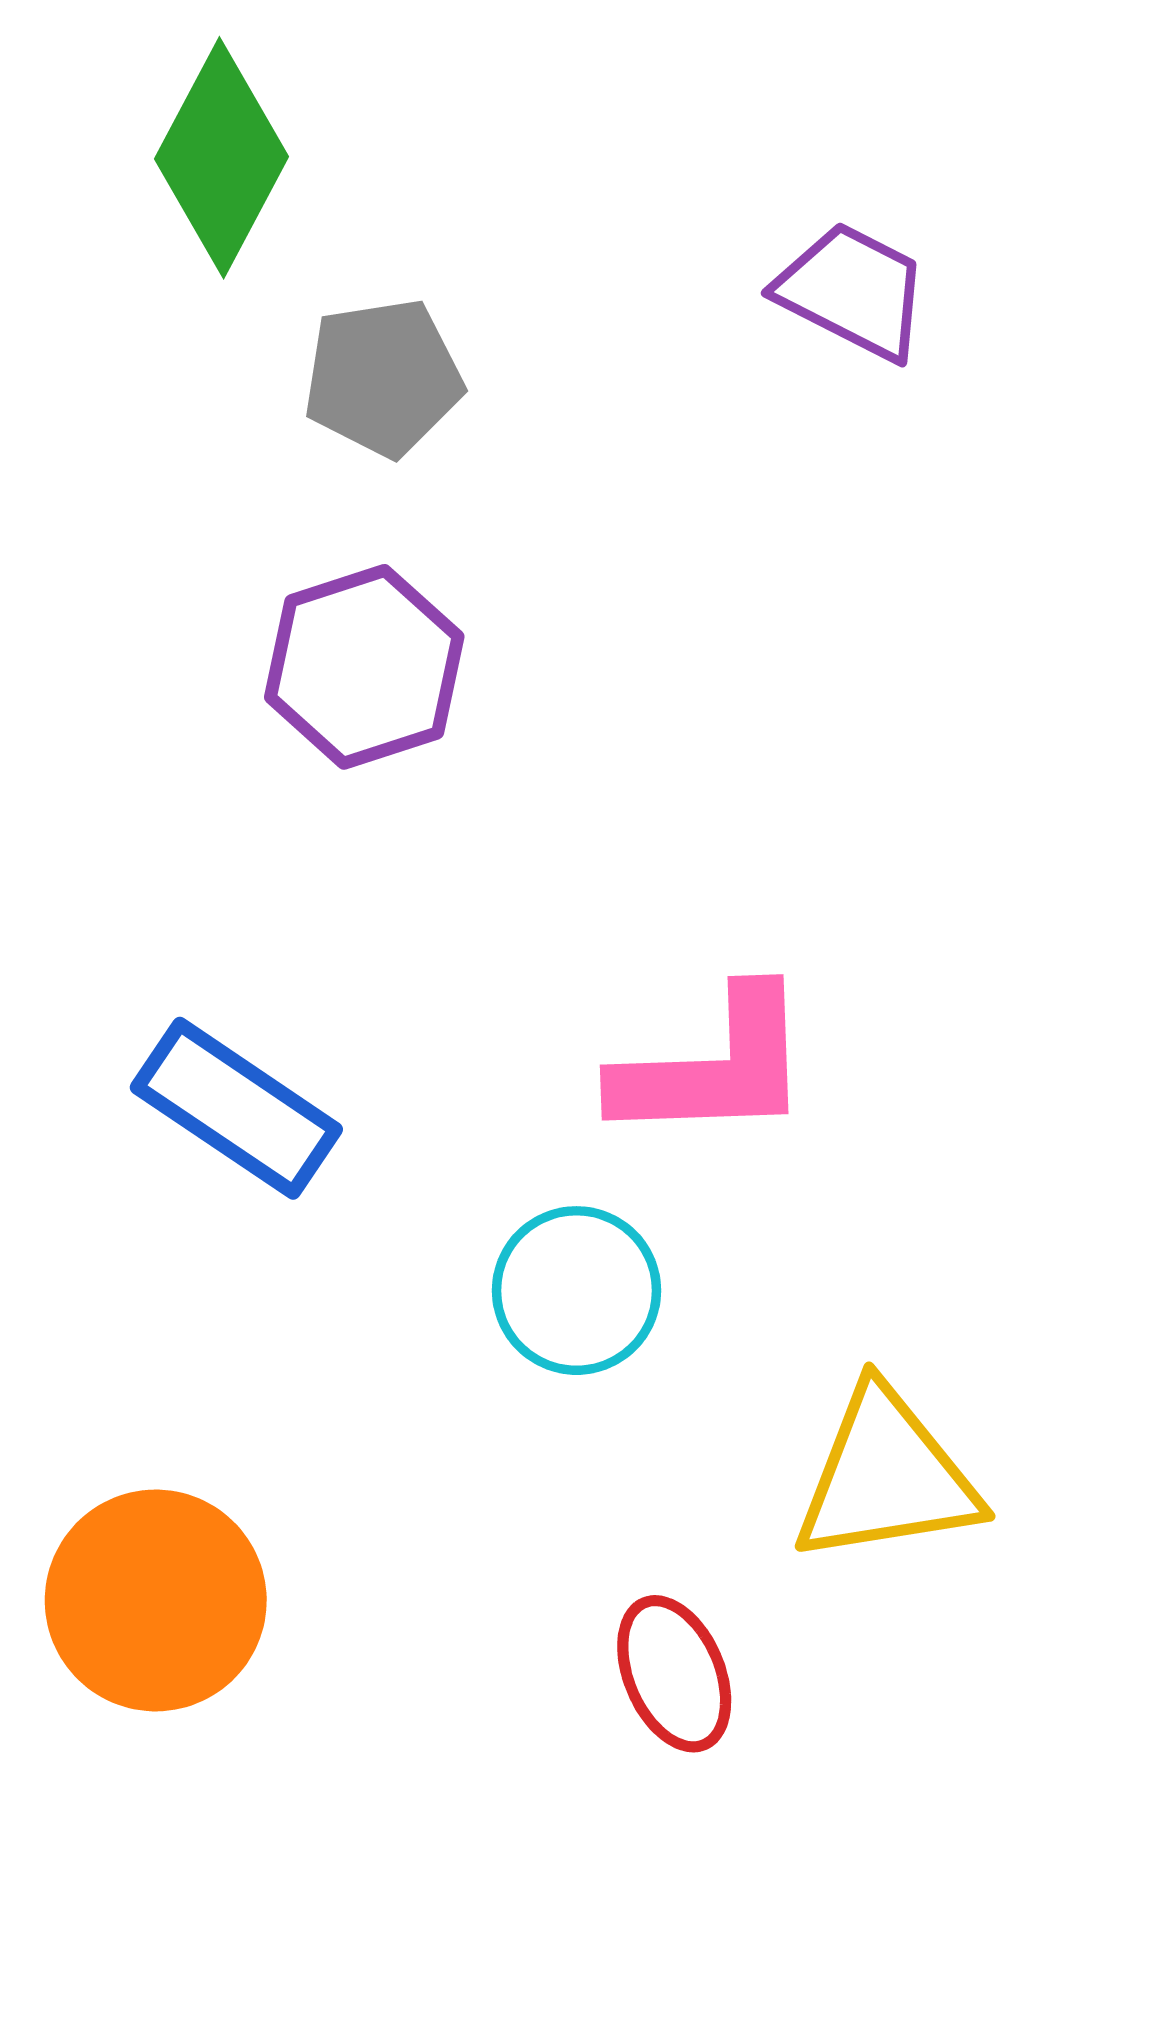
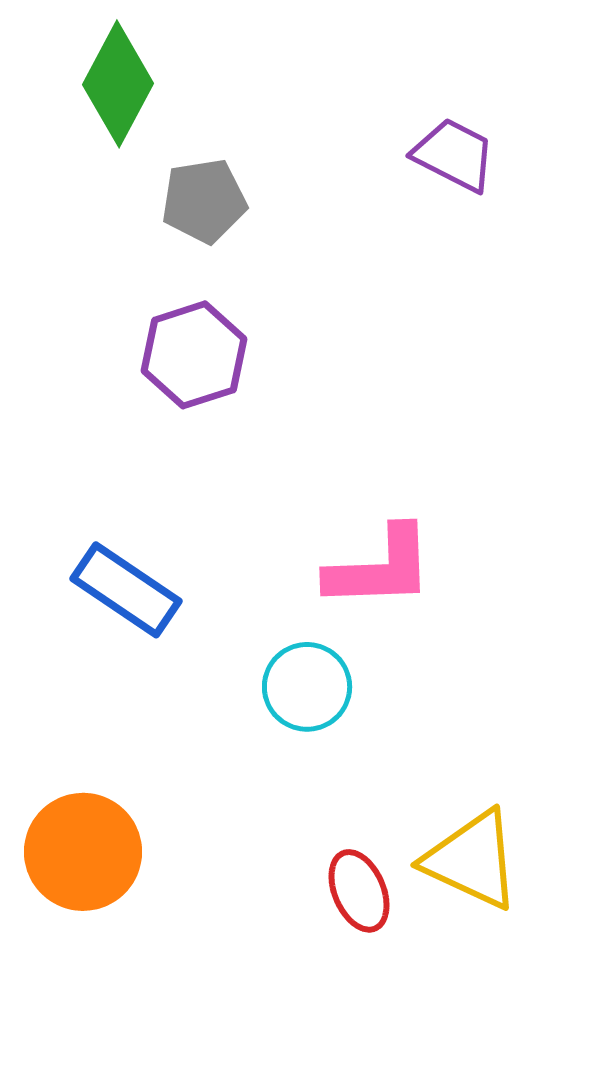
yellow triangle: (886, 1477) -> (472, 860), moved, turned 34

